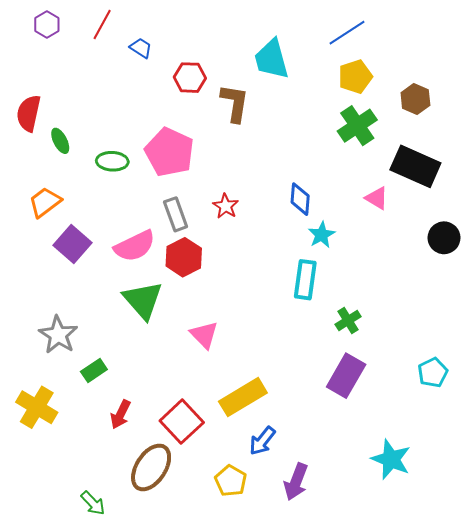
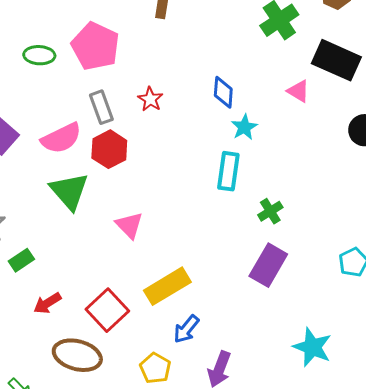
red arrow: (120, 414) -> (47, 303), turned 32
brown ellipse: (151, 467) -> (77, 355), turned 72

